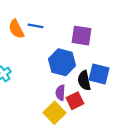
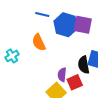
orange semicircle: (16, 29) -> (39, 42), moved
blue hexagon: (62, 62) -> (66, 25), moved

